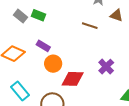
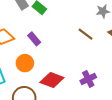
orange circle: (53, 64) -> (25, 63), moved

